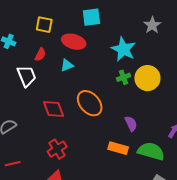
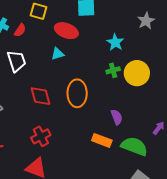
cyan star: (123, 49) -> (115, 42), size x0.7
red semicircle: (40, 54) -> (20, 30), moved
orange ellipse: (90, 103) -> (77, 93), turned 36

